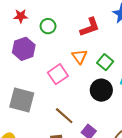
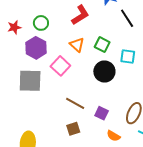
red star: (21, 16) -> (14, 27), moved
purple hexagon: (24, 49) -> (36, 48), moved
gray square: (22, 100) -> (30, 81), moved

